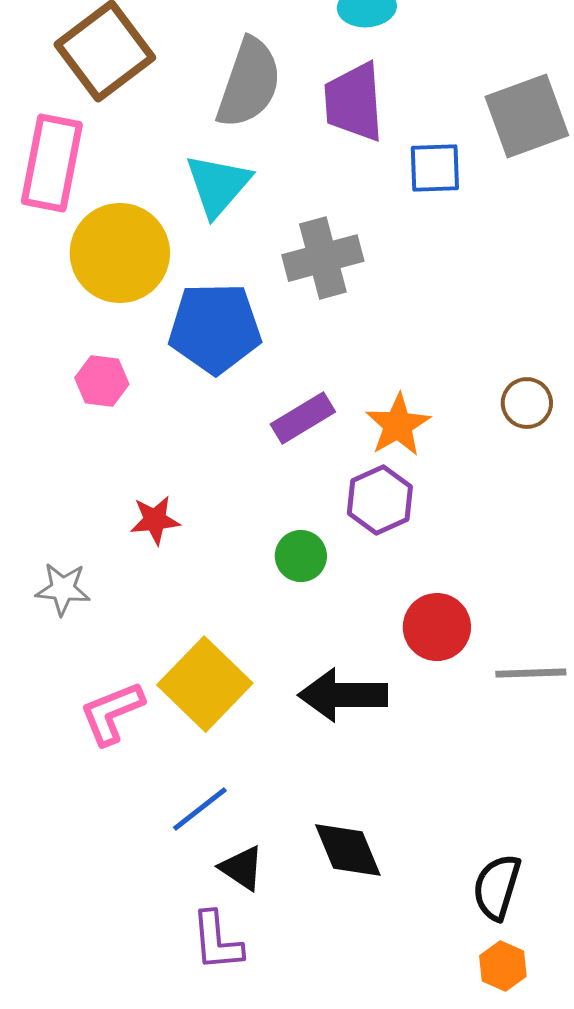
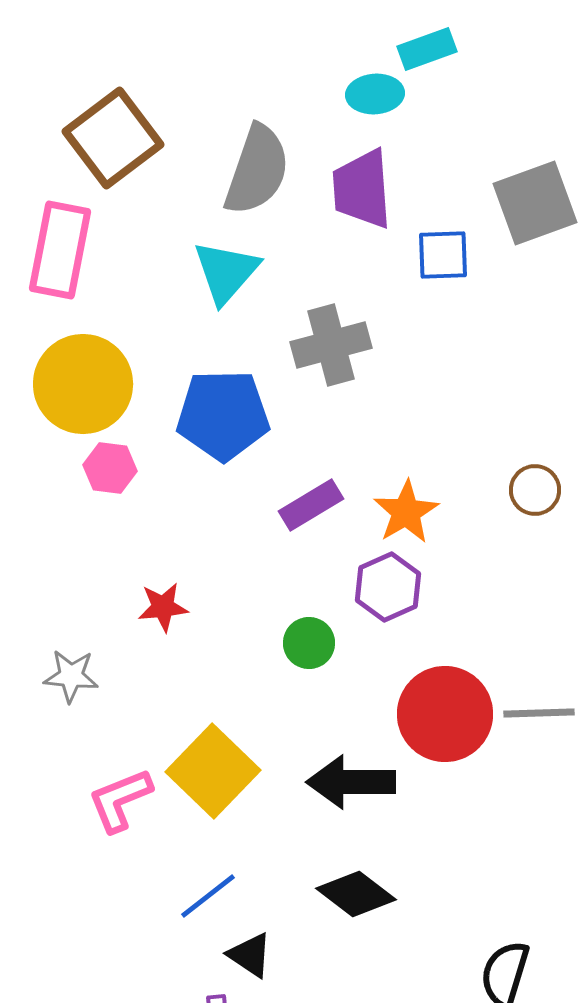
yellow circle: (120, 253) -> (83, 384), moved
red circle: (437, 627) -> (445, 714), size x1.4
gray line: (531, 673) -> (539, 713), moved
black diamond: (348, 850) -> (356, 894), moved, turned -30

